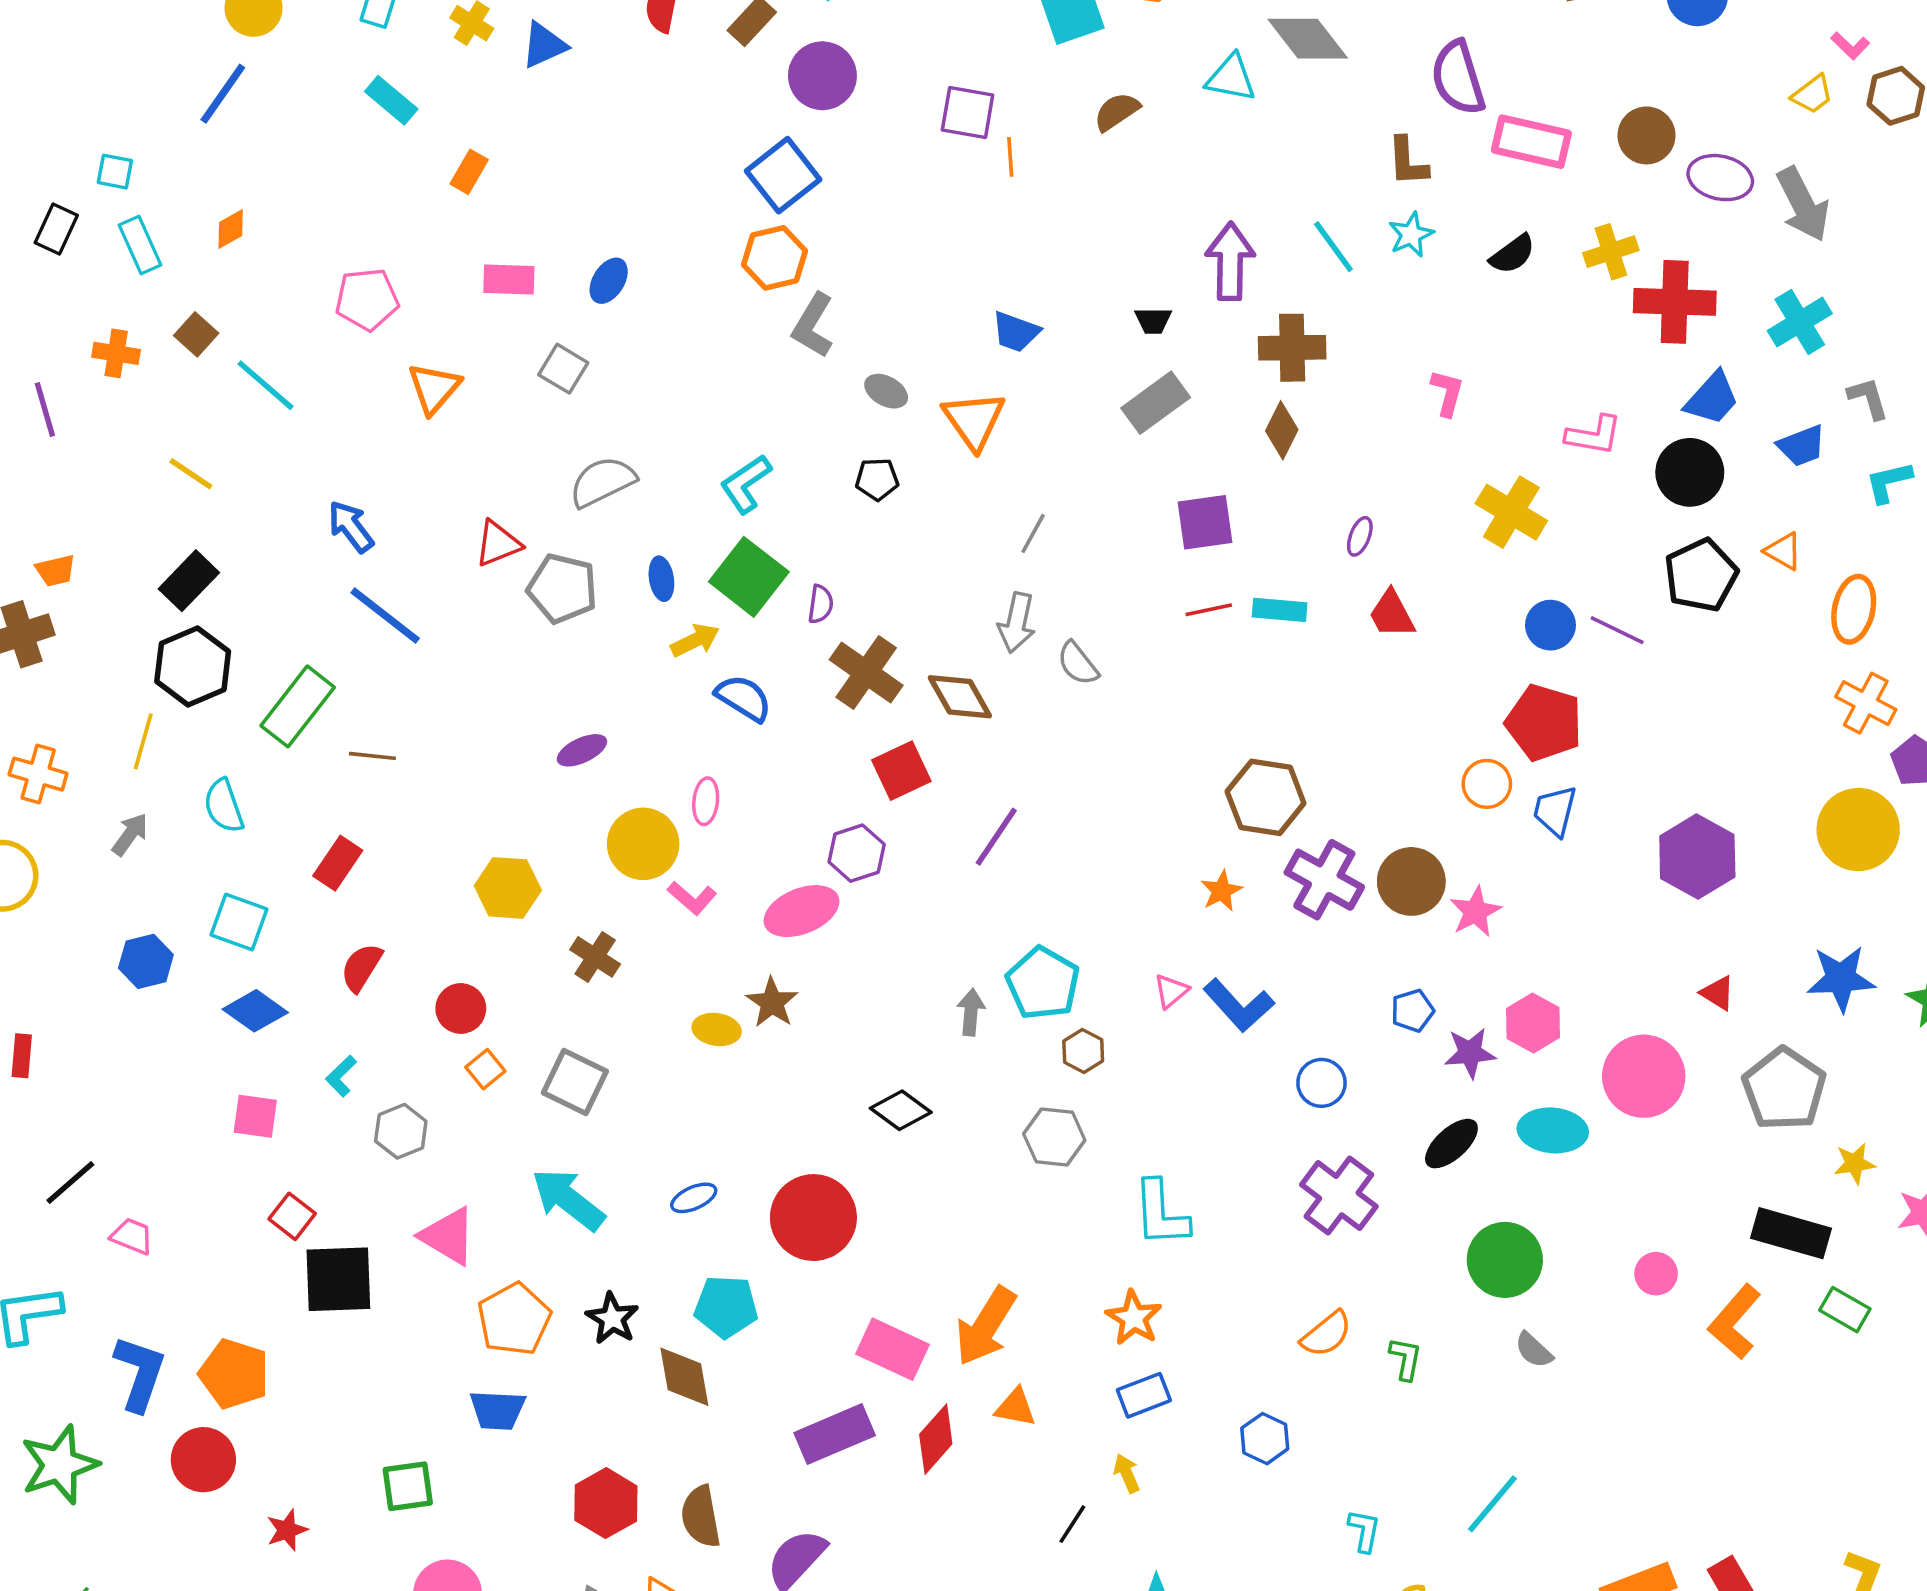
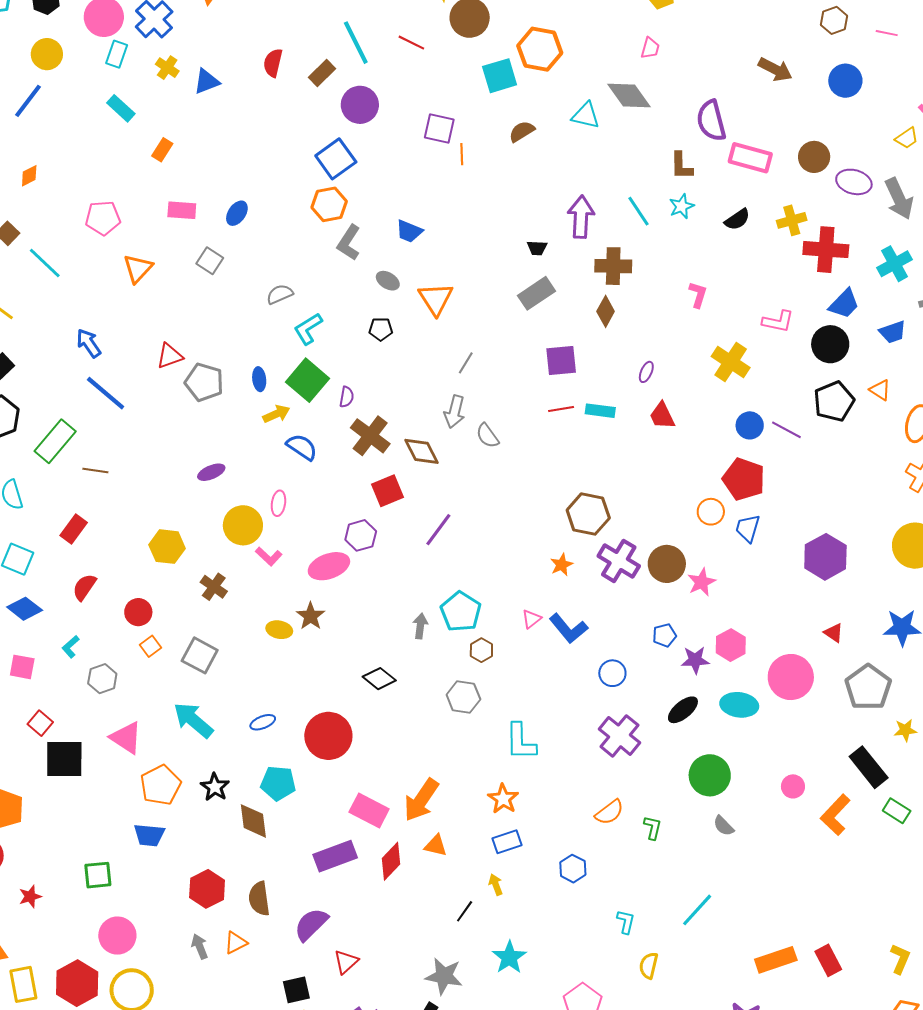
blue trapezoid: (1016, 332) -> (409, 231), moved
gray semicircle: (602, 482) -> (280, 294), moved, size x0.7
black rectangle: (1791, 1233) -> (869, 767), turned 33

